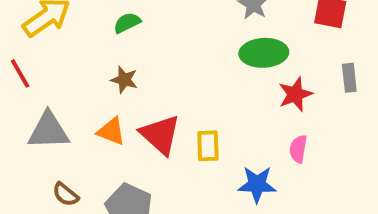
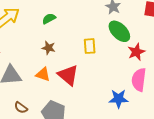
green ellipse: (264, 53) -> (119, 31), turned 50
yellow rectangle: (208, 146) -> (90, 46), moved
pink semicircle: (298, 149) -> (139, 80), size x1.6

